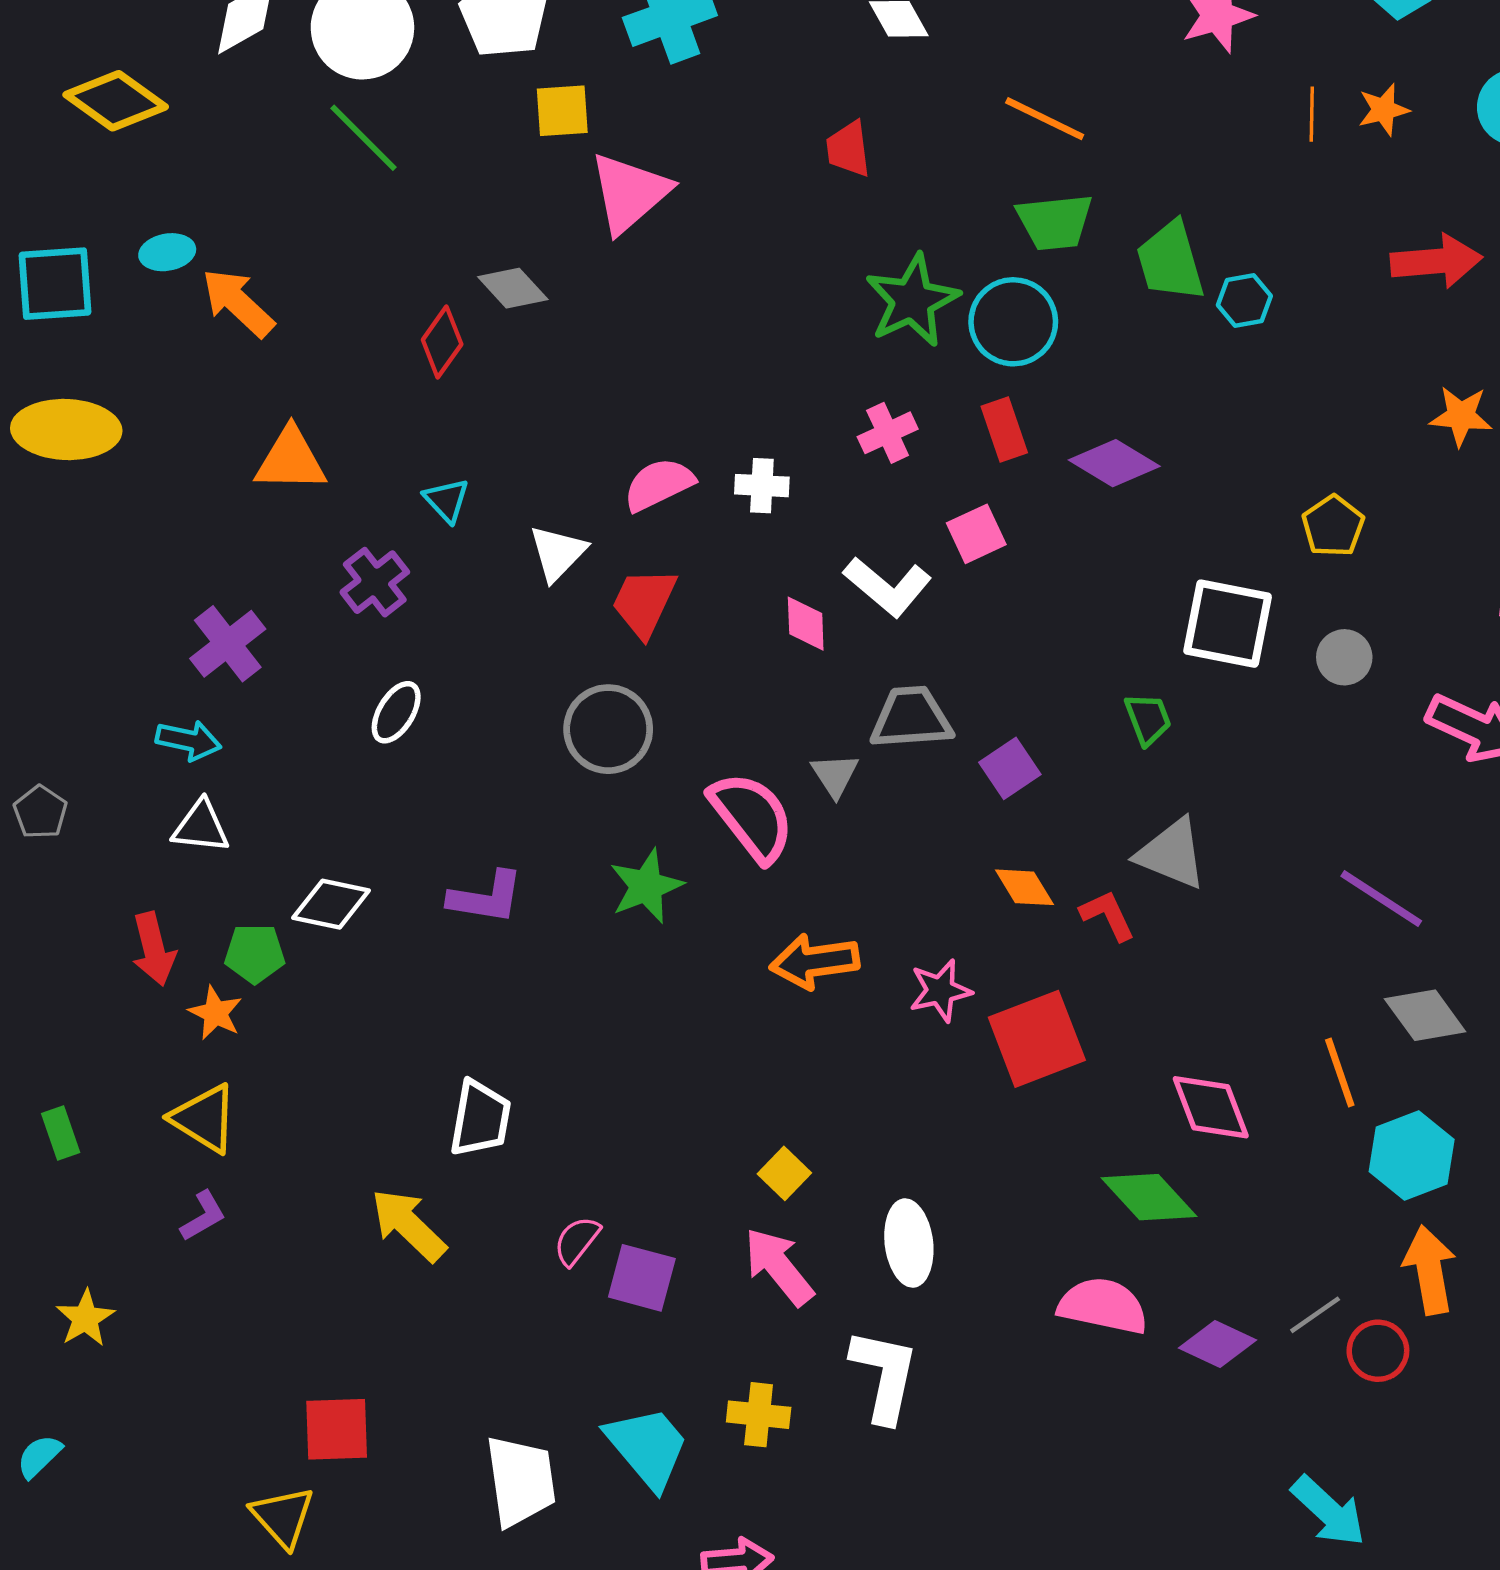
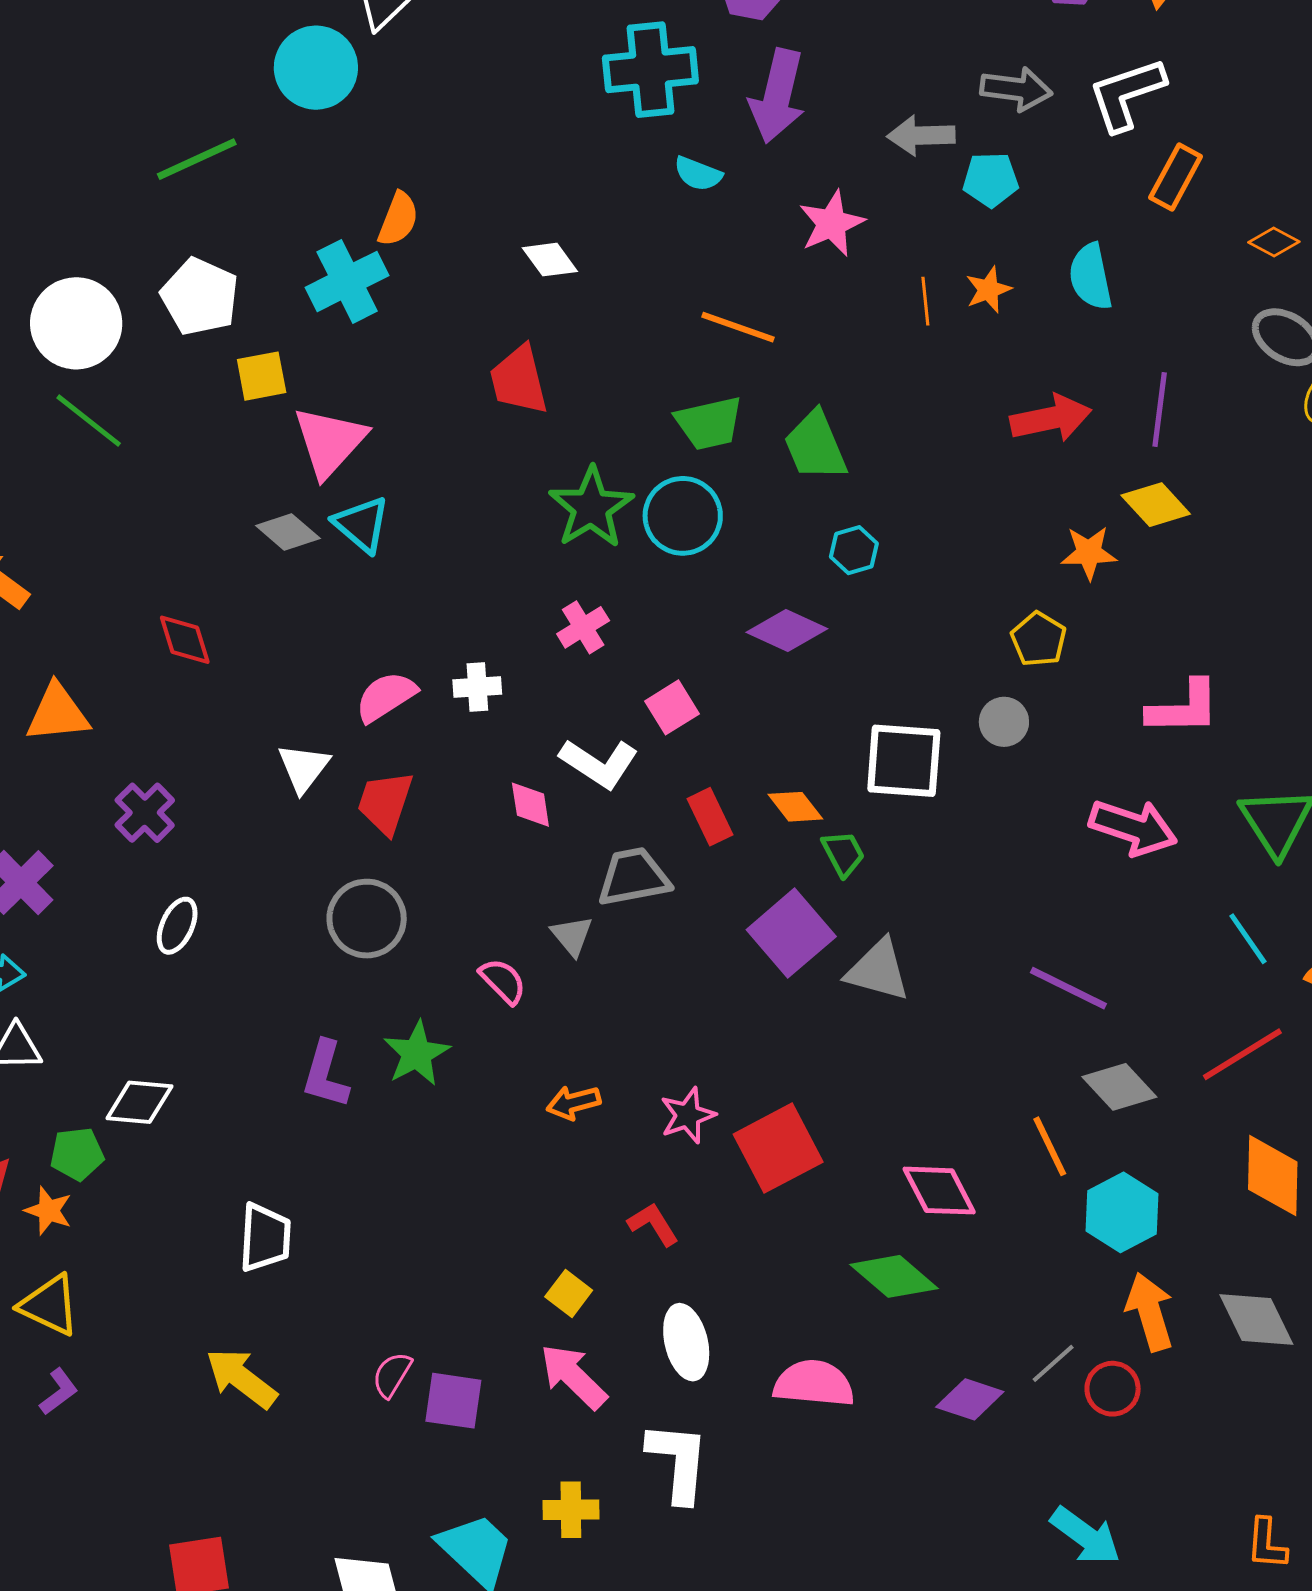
orange line: (1045, 119) -> (738, 327), moved
red trapezoid: (848, 149) -> (519, 380), size x1.4
gray diamond: (513, 288) -> (288, 532), moved
cyan hexagon: (1244, 300) -> (854, 550), moved
red diamond: (442, 342) -> (185, 640), moved, turned -46
red rectangle: (1004, 429) -> (710, 817), moved
cyan triangle: (447, 500) -> (362, 524), moved, size x1.4
yellow pentagon: (1333, 526) -> (1039, 639), moved
gray circle: (1344, 657) -> (1004, 722), moved
purple square: (1010, 768) -> (791, 933), moved, size x1.6
pink semicircle: (752, 817) -> (503, 981), size x0.6
orange diamond: (1024, 887) -> (795, 807), moved
purple L-shape: (486, 897) -> (325, 1074), moved, turned 104
red L-shape: (1108, 915) -> (653, 1224), moved
orange arrow: (815, 961) -> (573, 1103), size x0.7
white trapezoid: (480, 1118) -> (265, 1238), moved
pink semicircle: (1103, 1306) -> (814, 1383), moved

